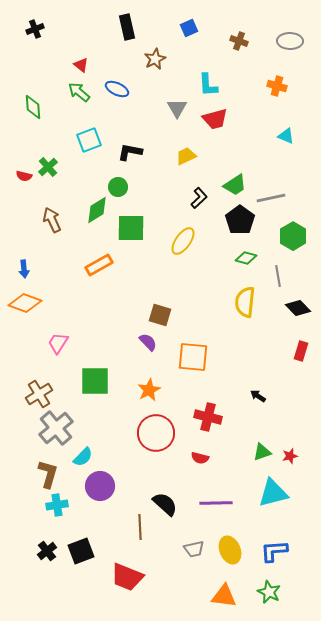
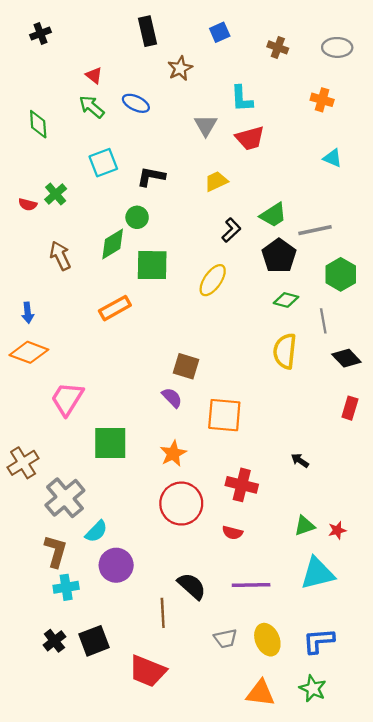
pink trapezoid: (58, 343) -> (67, 399), size x1.4
brown cross: (39, 394) -> (23, 463), moved

